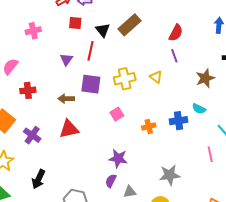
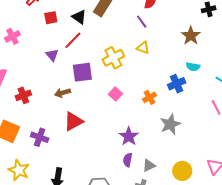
red line: (90, 51) -> (73, 40), turned 48
purple line: (174, 56) -> (142, 22), moved
purple star: (118, 158) -> (129, 136), turned -30
gray star: (170, 175) -> (170, 124), moved

